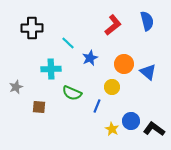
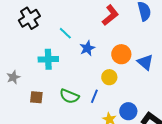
black cross: (32, 28) -> (29, 18), turned -30
green semicircle: (72, 93) -> (69, 96), moved

